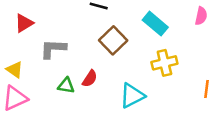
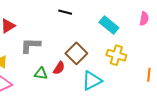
brown square: (113, 40) -> (76, 53), moved
yellow cross: (164, 63) -> (116, 55), turned 30

